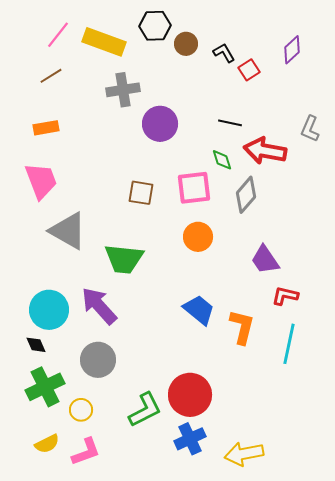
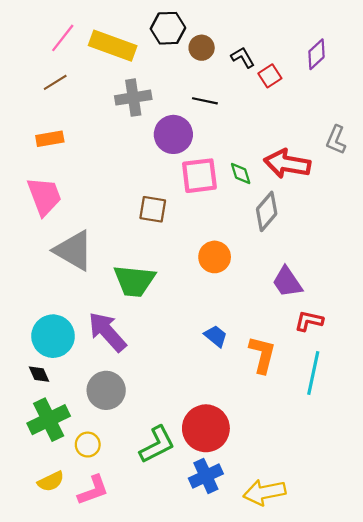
black line: (230, 123) -> (205, 101), moved
pink square: (194, 188) -> (199, 176), moved
blue trapezoid: (199, 310) -> (216, 336), size x0.7

